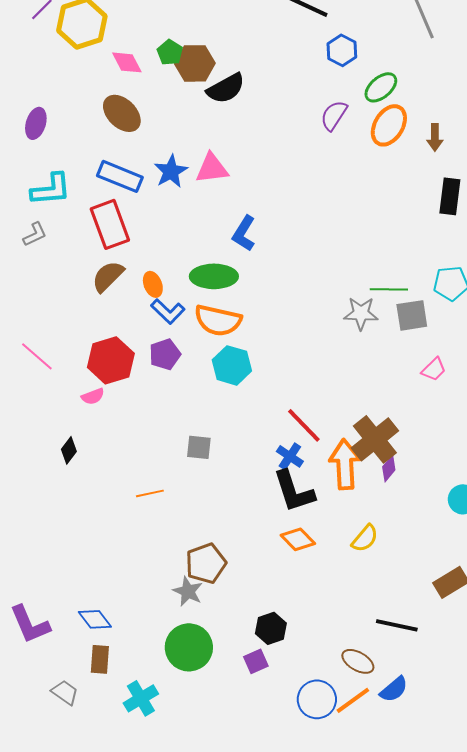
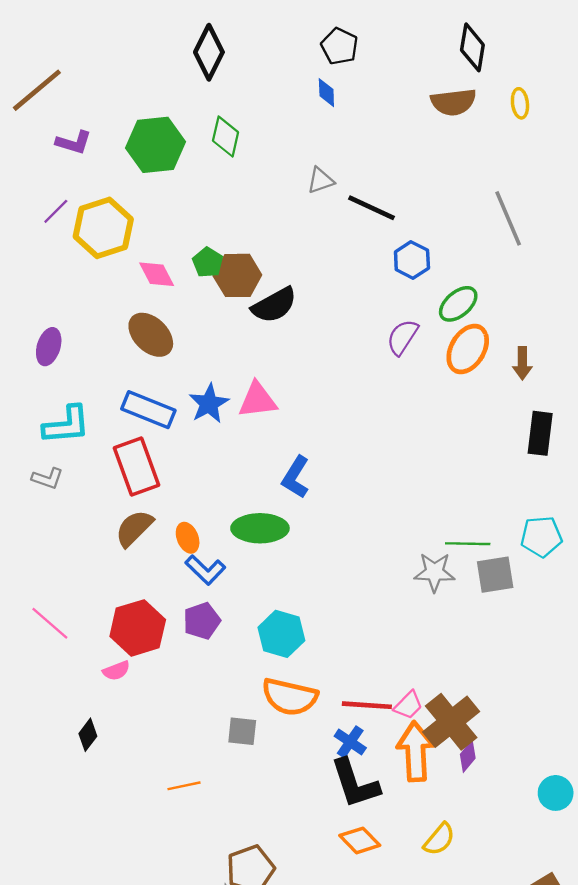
gray L-shape: (35, 234) -> (47, 478), turned 44
orange semicircle: (218, 320) -> (290, 697), moved
pink trapezoid: (434, 369) -> (408, 705), moved
red line: (304, 425) -> (367, 705), turned -42

